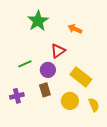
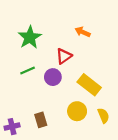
green star: (38, 21) -> (30, 37), moved
brown rectangle: (45, 90) -> (41, 120), moved
purple cross: (17, 96) -> (12, 127), moved

